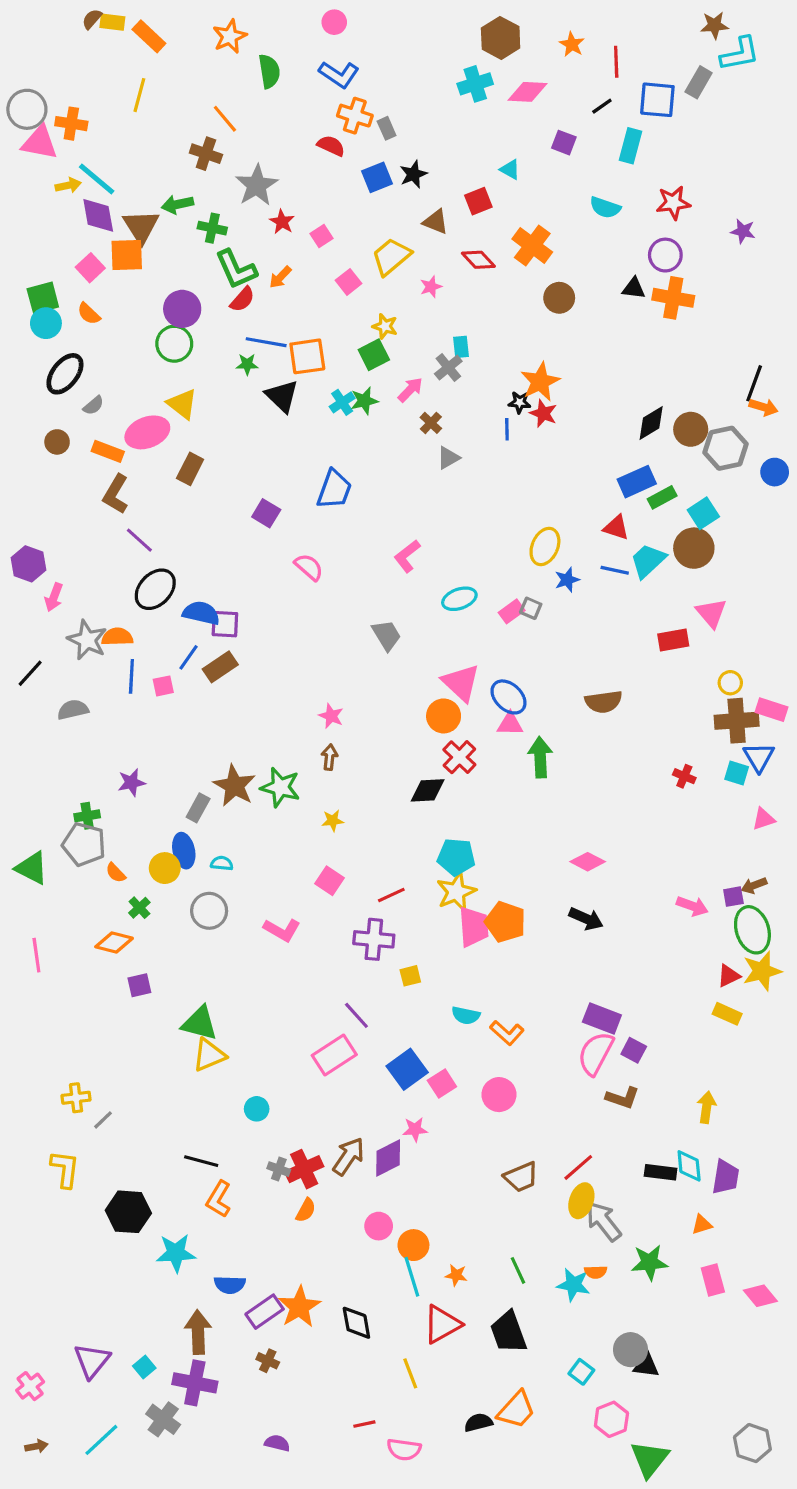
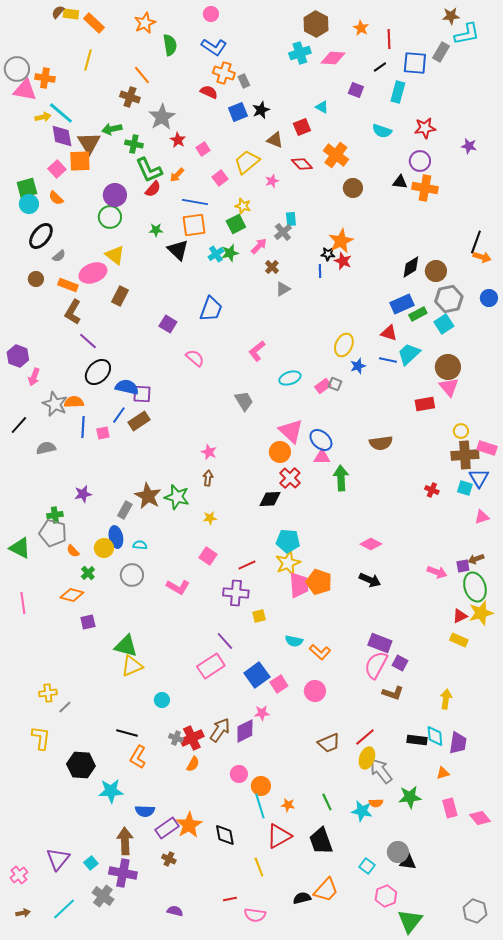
blue line: (266, 342) -> (195, 202), moved
gray hexagon: (726, 448) -> (449, 299), moved
brown circle: (694, 548) -> (448, 367), moved

